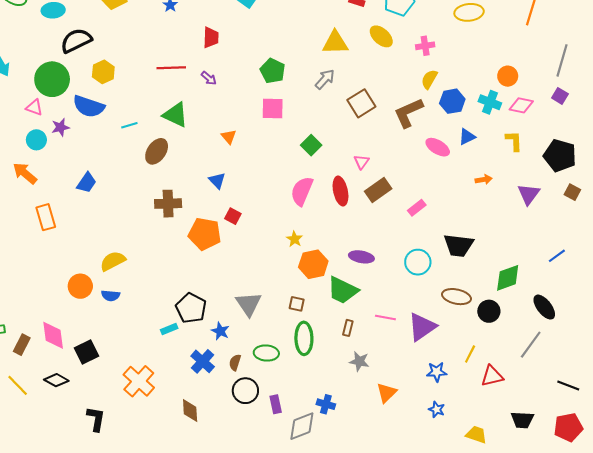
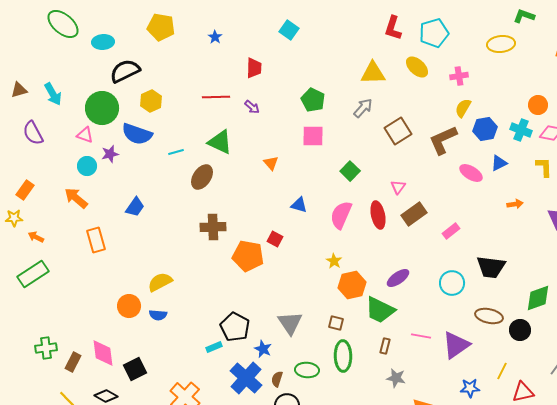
blue triangle: (217, 181) -> (299, 205), moved, turned -30
purple ellipse: (361, 257) -> (398, 278), turned -45
blue cross: (203, 361) -> (246, 378), size x1.4

